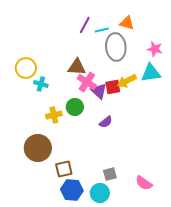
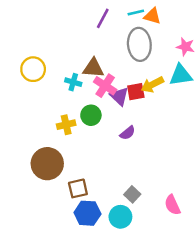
cyan line: (102, 30) -> (136, 12), moved
cyan cross: (41, 84) -> (73, 82), moved
gray square: (110, 174) -> (132, 194), turned -32
pink semicircle: (144, 183) -> (172, 205), turned 30

